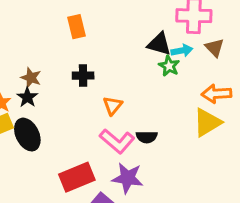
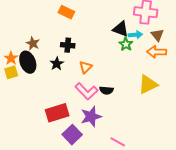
orange rectangle: (77, 27) -> (66, 12), turned -56
orange arrow: (216, 94) -> (157, 52), moved
black star: (27, 97) -> (57, 64), moved
black ellipse: (27, 135) -> (28, 62), moved
purple star: (128, 178) -> (91, 117), turned -30

